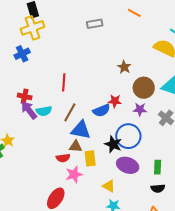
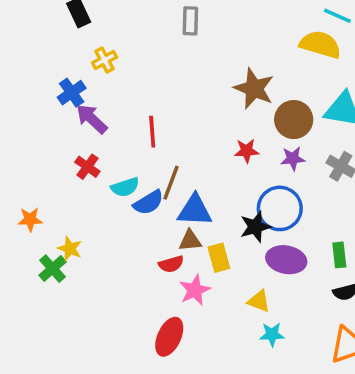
gray rectangle: (95, 24) -> (190, 21), turned -70
yellow cross: (32, 28) -> (105, 60), moved, size x0.6
brown star: (124, 67) -> (254, 89), size x1.6
red cross: (25, 96) -> (87, 167), turned 32
purple arrow: (29, 110) -> (92, 119), moved
blue semicircle: (101, 110) -> (148, 203), moved
black star: (113, 144) -> (255, 227), turned -30

